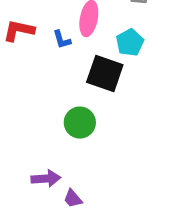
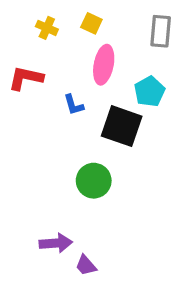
blue L-shape: (62, 40) -> (74, 105), moved

